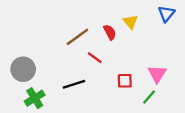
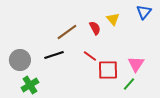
red line: (95, 58) -> (90, 56), moved
red square: (125, 81) -> (108, 70), size x1.5
black line: (74, 84) -> (54, 55), moved

